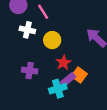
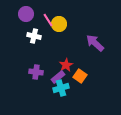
yellow circle: (52, 40) -> (59, 24), moved
purple rectangle: (68, 80) -> (58, 77), moved

